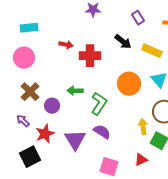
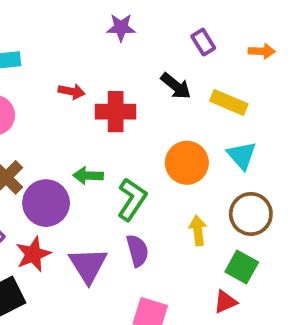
purple circle: (52, 106) -> (46, 203), size x1.6
yellow arrow: (143, 127) -> (198, 230), moved
purple semicircle: (102, 132) -> (137, 251), turned 42
red triangle: (141, 160) -> (225, 302), moved

